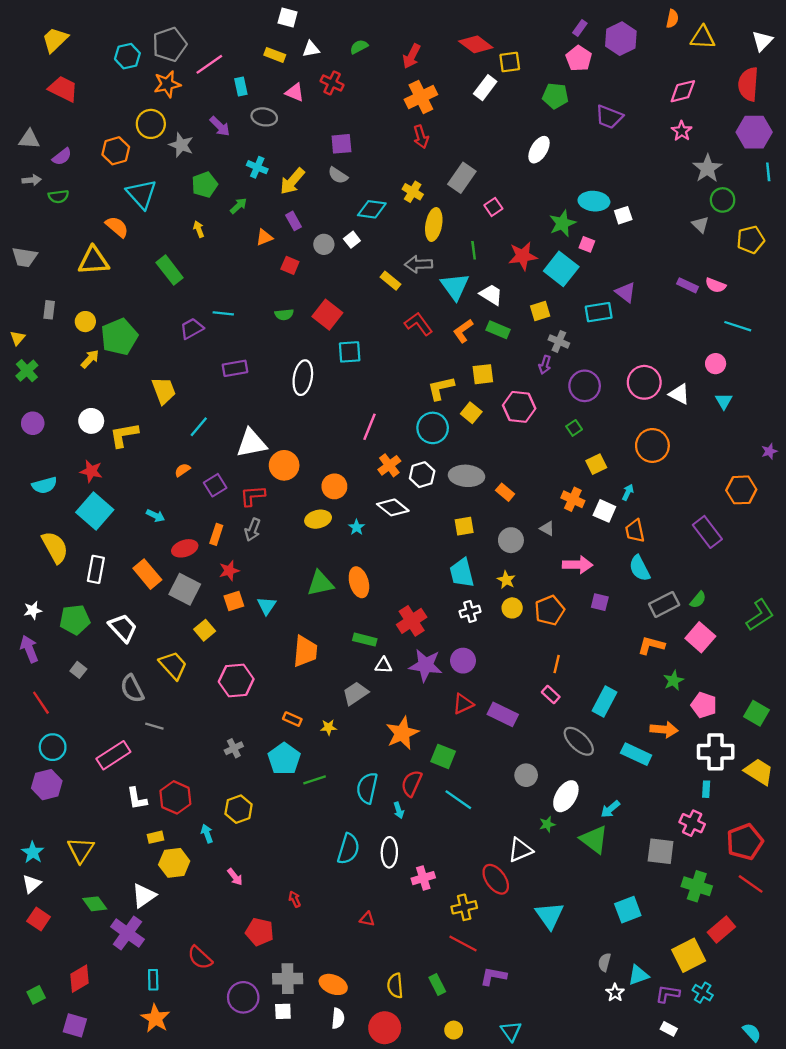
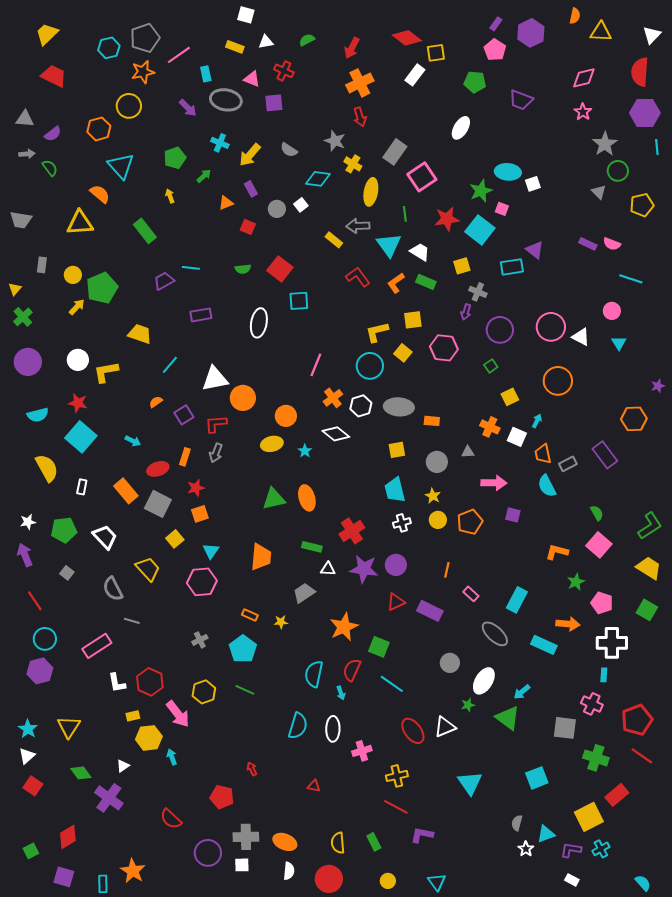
gray ellipse: (264, 117) -> (226, 100), size x1.4
purple square: (341, 144) -> (274, 103), moved
gray star: (181, 145) -> (335, 141), moved
green semicircle: (58, 196) -> (50, 168), turned -120
pink square: (493, 207) -> (422, 177), size x1.8
yellow trapezoid: (164, 391) -> (140, 334), turned -50
purple circle: (33, 423) -> (28, 362), size x1.4
orange rectangle: (505, 492) -> (432, 421), turned -35
gray triangle: (547, 528) -> (468, 452), turned -32
white rectangle: (96, 569) -> (82, 487), size x0.7
green semicircle: (698, 600) -> (597, 513), turned -70
gray rectangle: (664, 604) -> (568, 464), moved, size x0.7
cyan triangle: (267, 606) -> (211, 551), moved
orange line: (557, 664) -> (447, 570), moved
yellow trapezoid: (759, 772) -> (649, 568), moved
green line: (315, 780) -> (245, 690), moved, turned 42
cyan arrow: (207, 834) -> (172, 757), moved
pink arrow: (235, 877) -> (178, 714), moved, size x1.8
red ellipse: (496, 879) -> (413, 731), moved
white triangle: (144, 896) -> (123, 766), size x0.6
cyan rectangle: (153, 980) -> (103, 884), moved
cyan cross: (703, 993) -> (601, 849), turned 30

